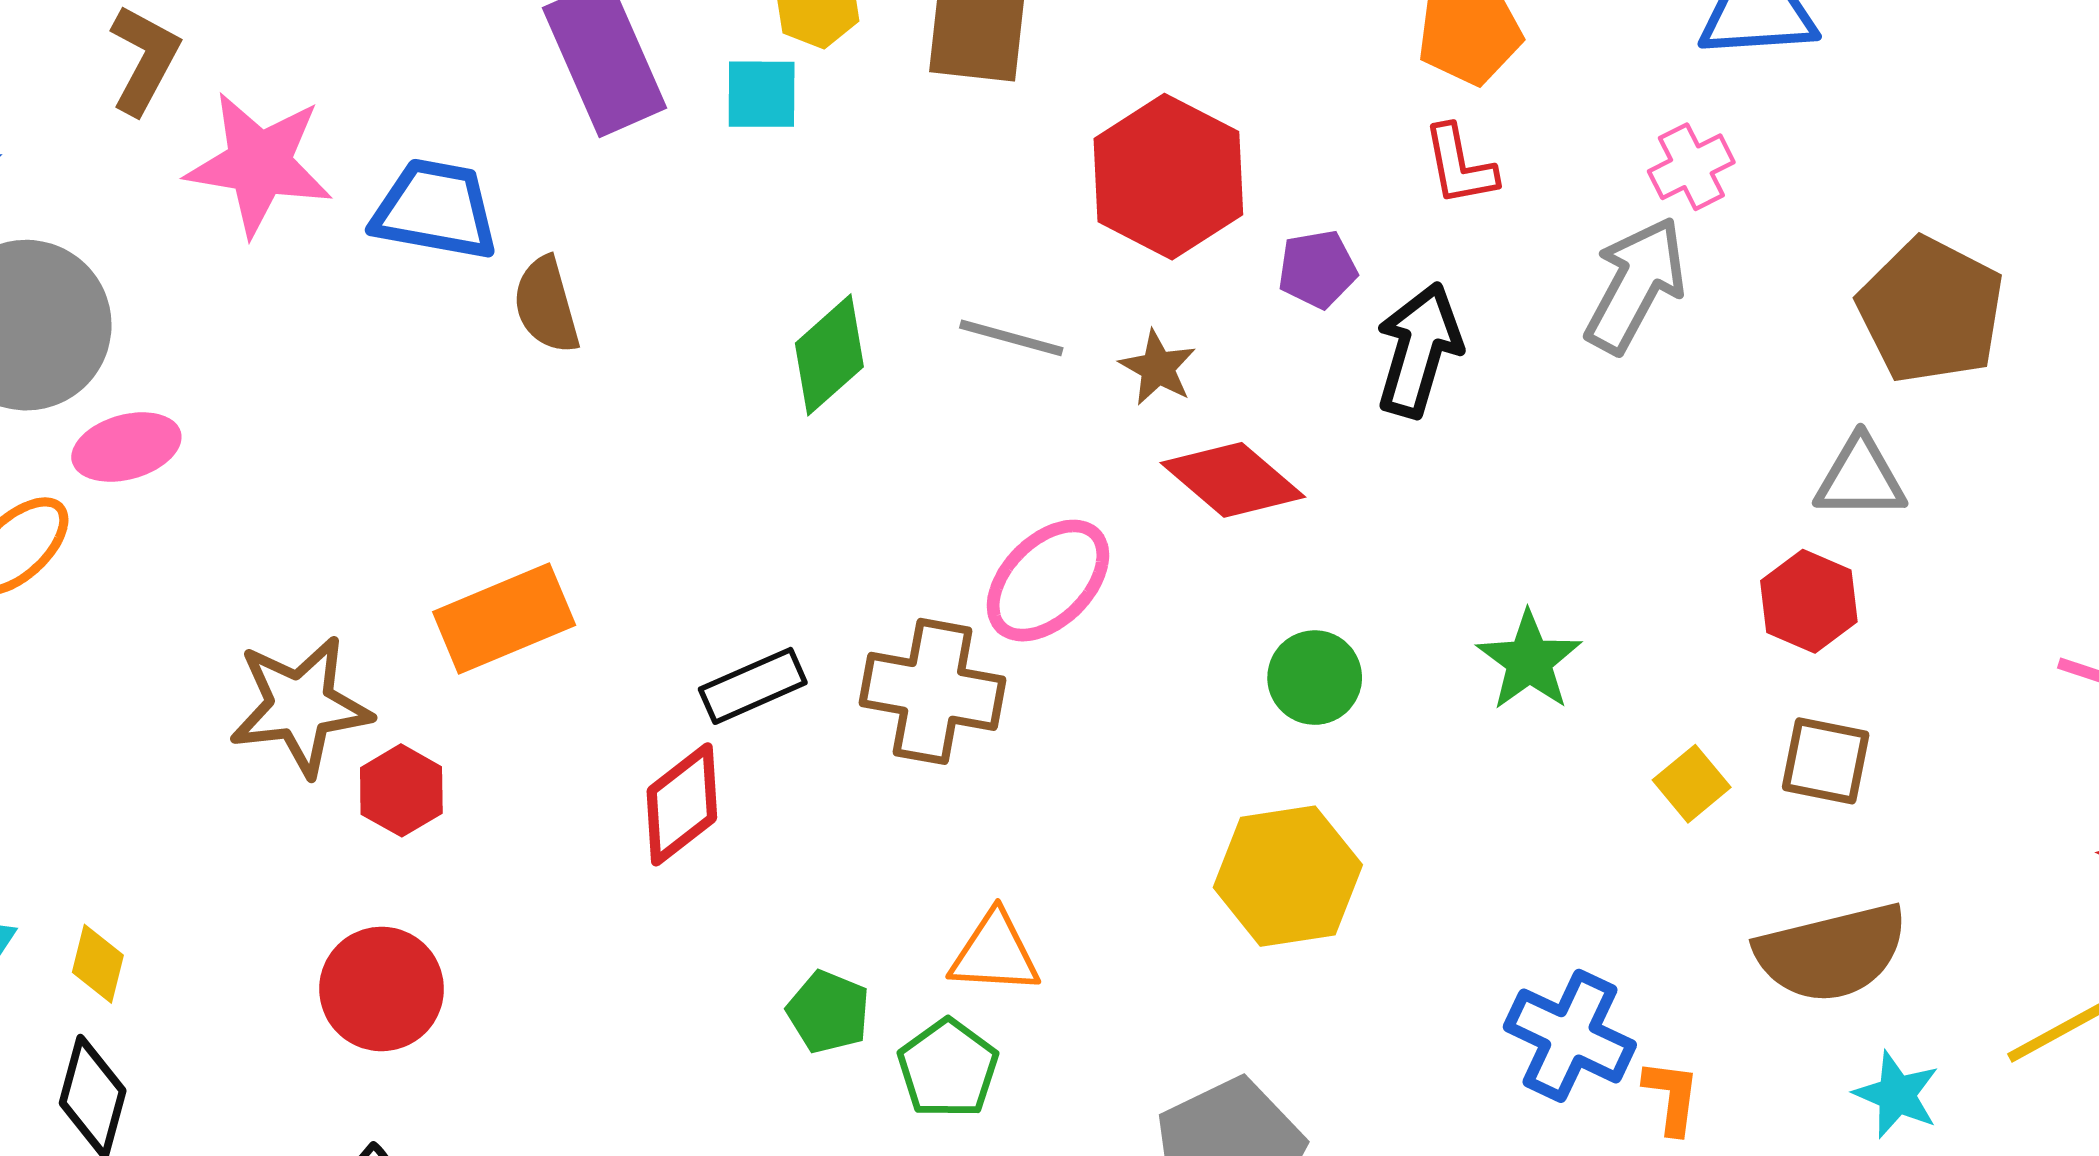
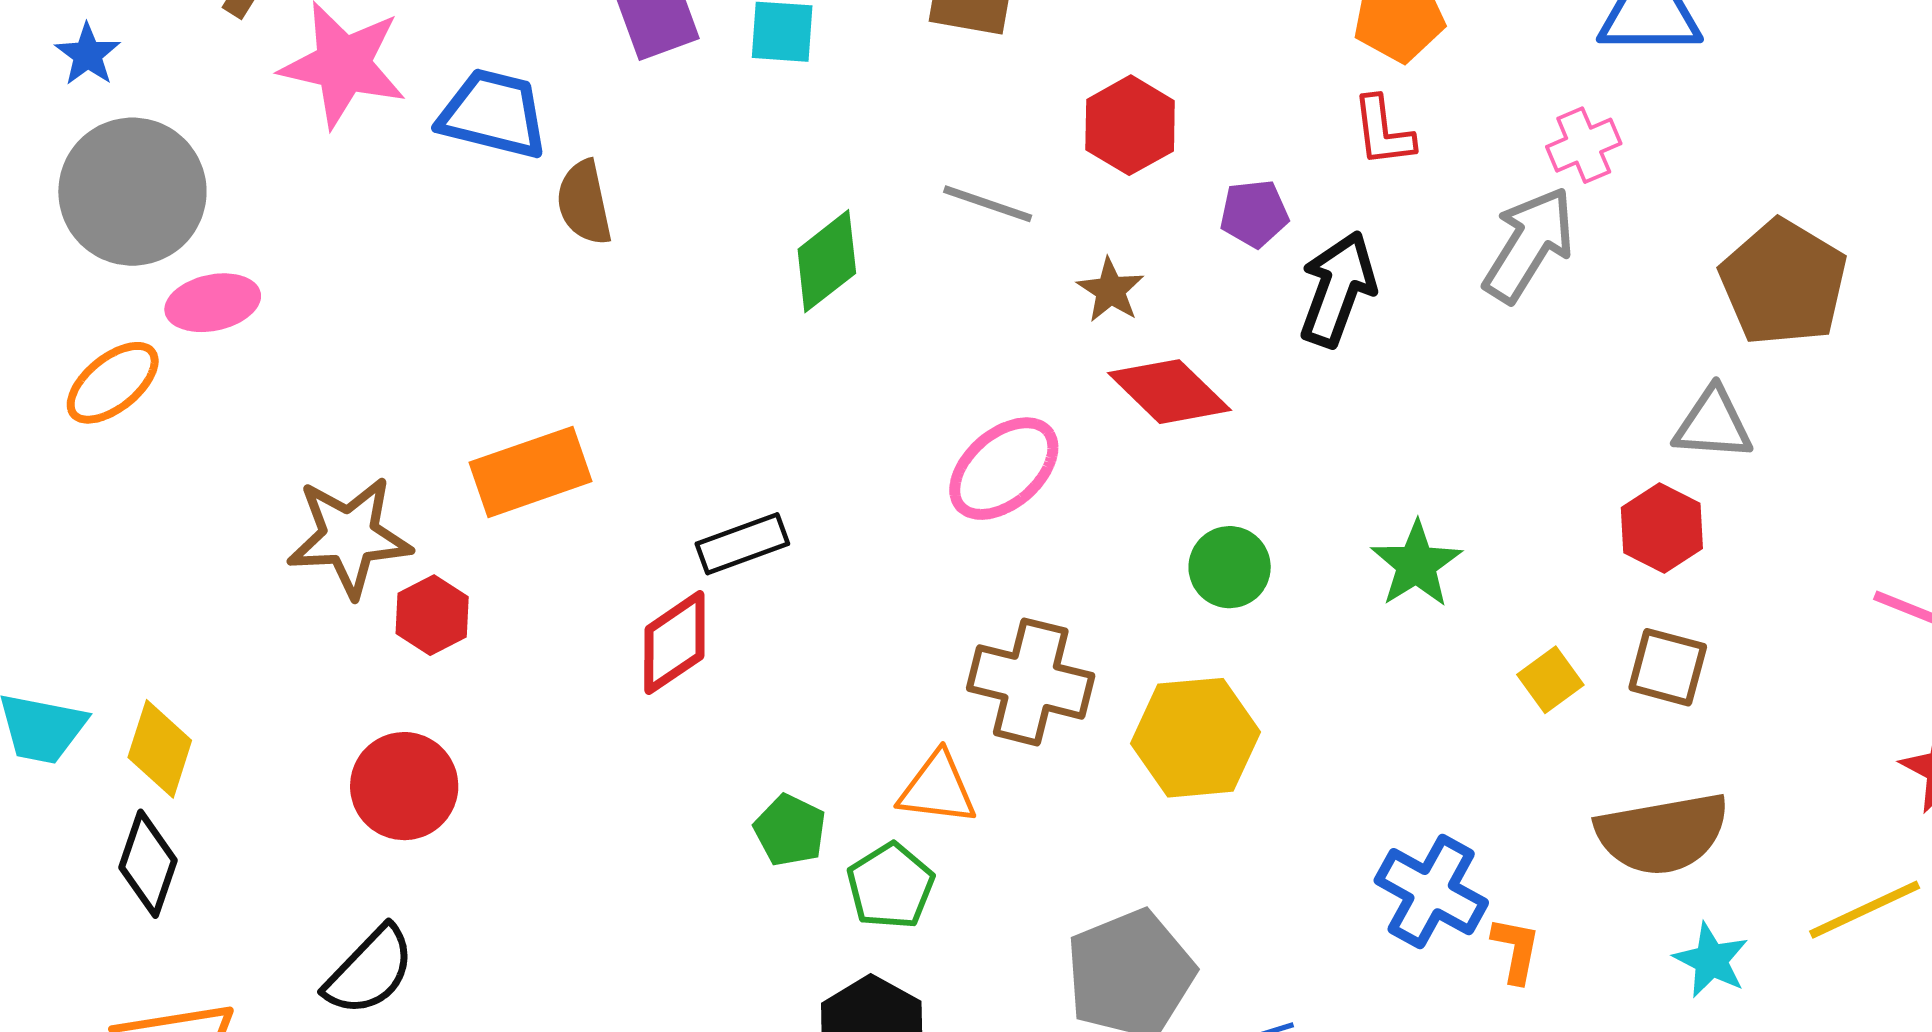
red hexagon: (1168, 177) -> (1130, 125), size x0.7
gray line: (1011, 338) -> (988, 204), moved
brown cross: (933, 691) -> (1031, 682), moved
yellow diamond: (98, 964) -> (160, 749), size x1.4

